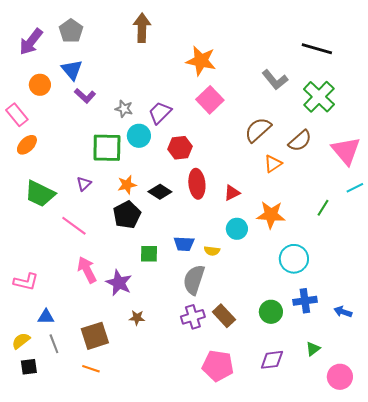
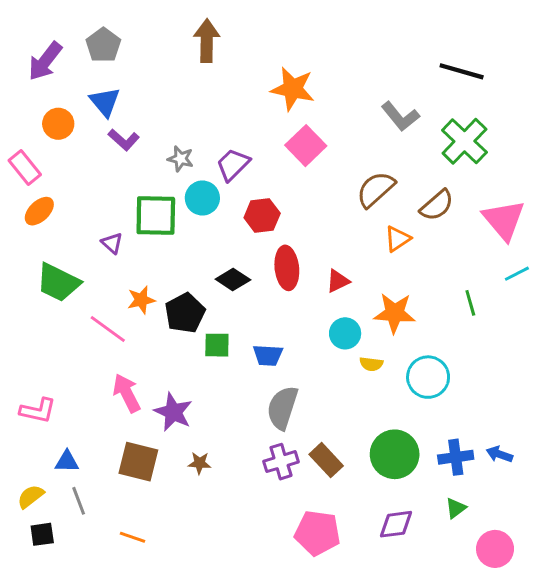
purple triangle: (84, 184) -> (112, 243), moved, turned -35
orange star: (127, 185) -> (141, 300), moved
green line: (323, 208) -> (470, 303), turned -48
yellow semicircle: (212, 251) -> (371, 364), moved
green square: (149, 254) -> (217, 345), moved
blue cross: (305, 301) -> (456, 457), moved
green circle: (271, 312) -> (395, 454), size x1.4
brown square: (95, 336) -> (138, 462), moved, turned 32

